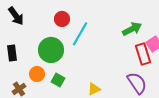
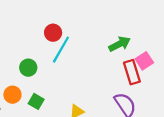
red circle: (62, 19) -> (53, 33), moved
green circle: (51, 50) -> (28, 68), size x0.6

